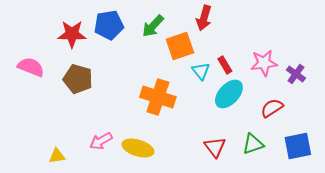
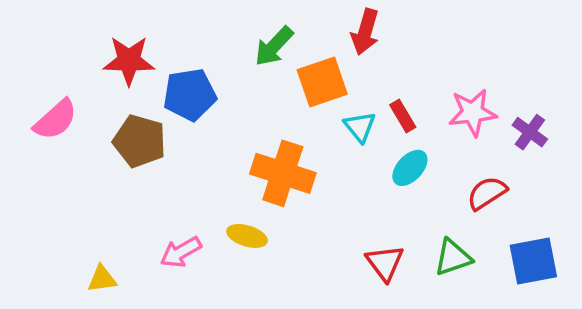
blue pentagon: (109, 25) -> (190, 95), moved
pink semicircle: (31, 67) -> (55, 120), turned 116
cyan ellipse: (229, 94) -> (410, 168), size x0.7
yellow ellipse: (138, 148) -> (247, 236), moved, size x0.7

